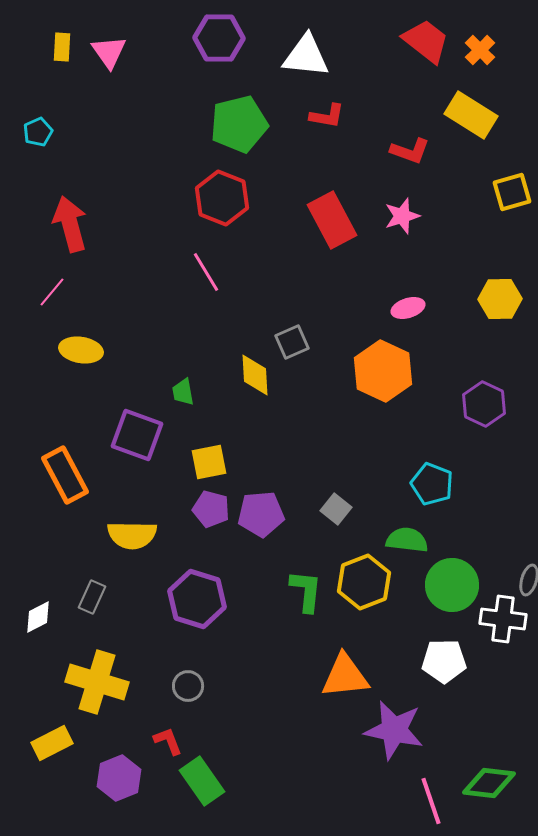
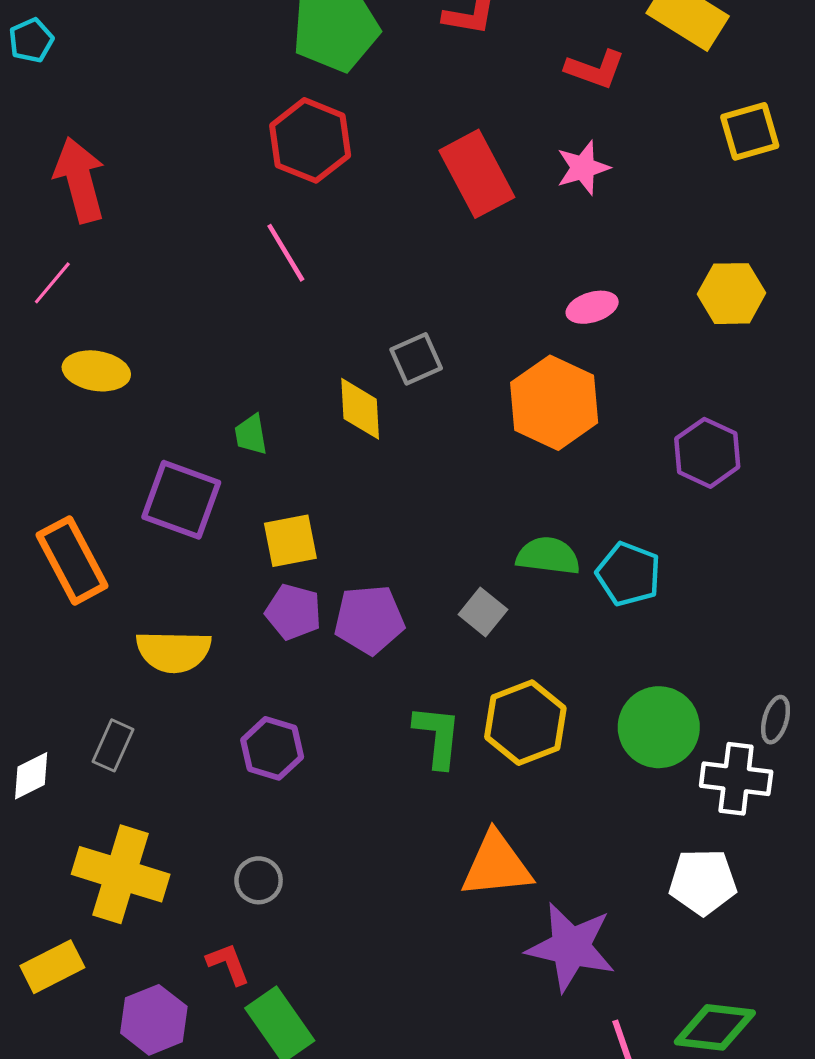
green semicircle: (407, 540) -> (548, 556), moved
purple hexagon: (197, 599) -> (272, 748), size x0.7
white pentagon: (444, 661) -> (703, 882), moved

